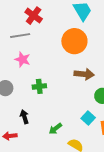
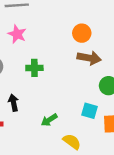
orange circle: (74, 41) -> (82, 33), moved, size x0.6
cyan square: (88, 118) -> (89, 111), turned -32

